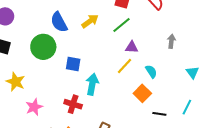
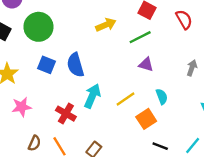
blue semicircle: (59, 22) -> (75, 65), moved
green circle: (43, 47) -> (38, 27), moved
blue square: (73, 64) -> (46, 65), moved
yellow line: (125, 66) -> (126, 99), moved

